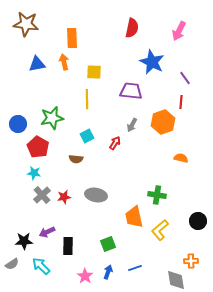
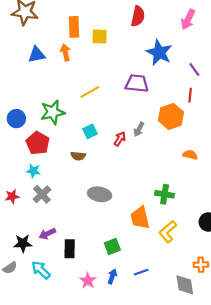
yellow square: (94, 72) -> (100, 36), moved
yellow line: (87, 99) -> (90, 92), turned 60
gray arrow: (132, 125) -> (139, 129), moved
red star: (64, 197) -> (12, 196), moved

